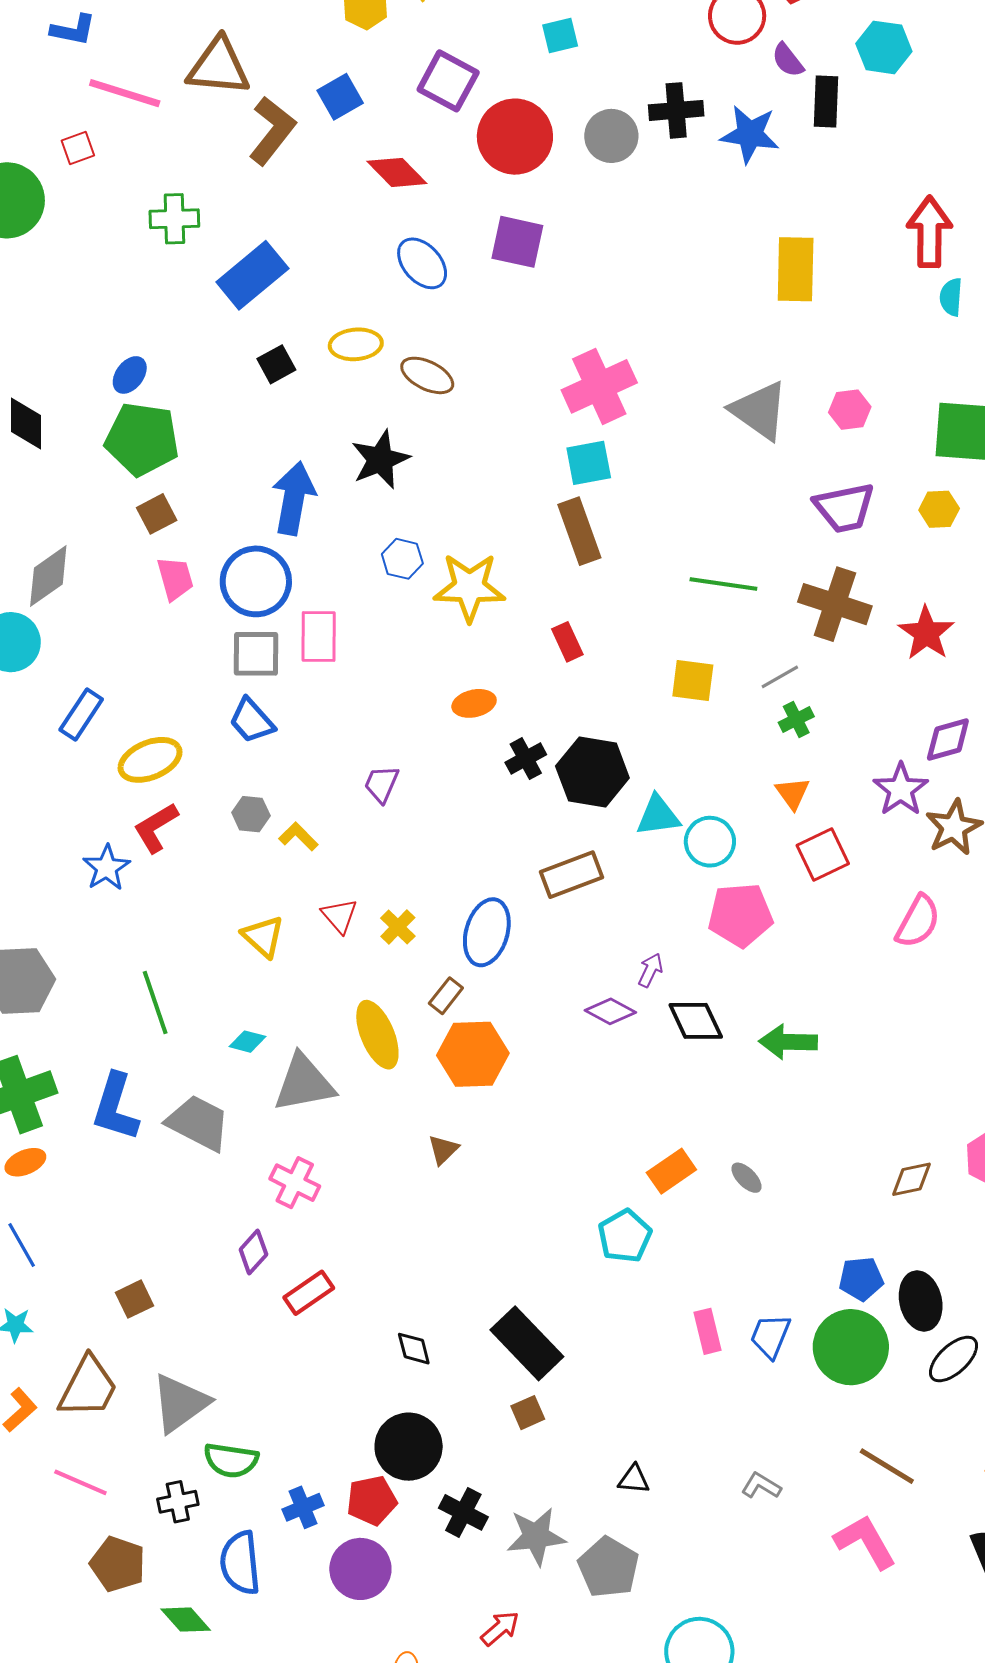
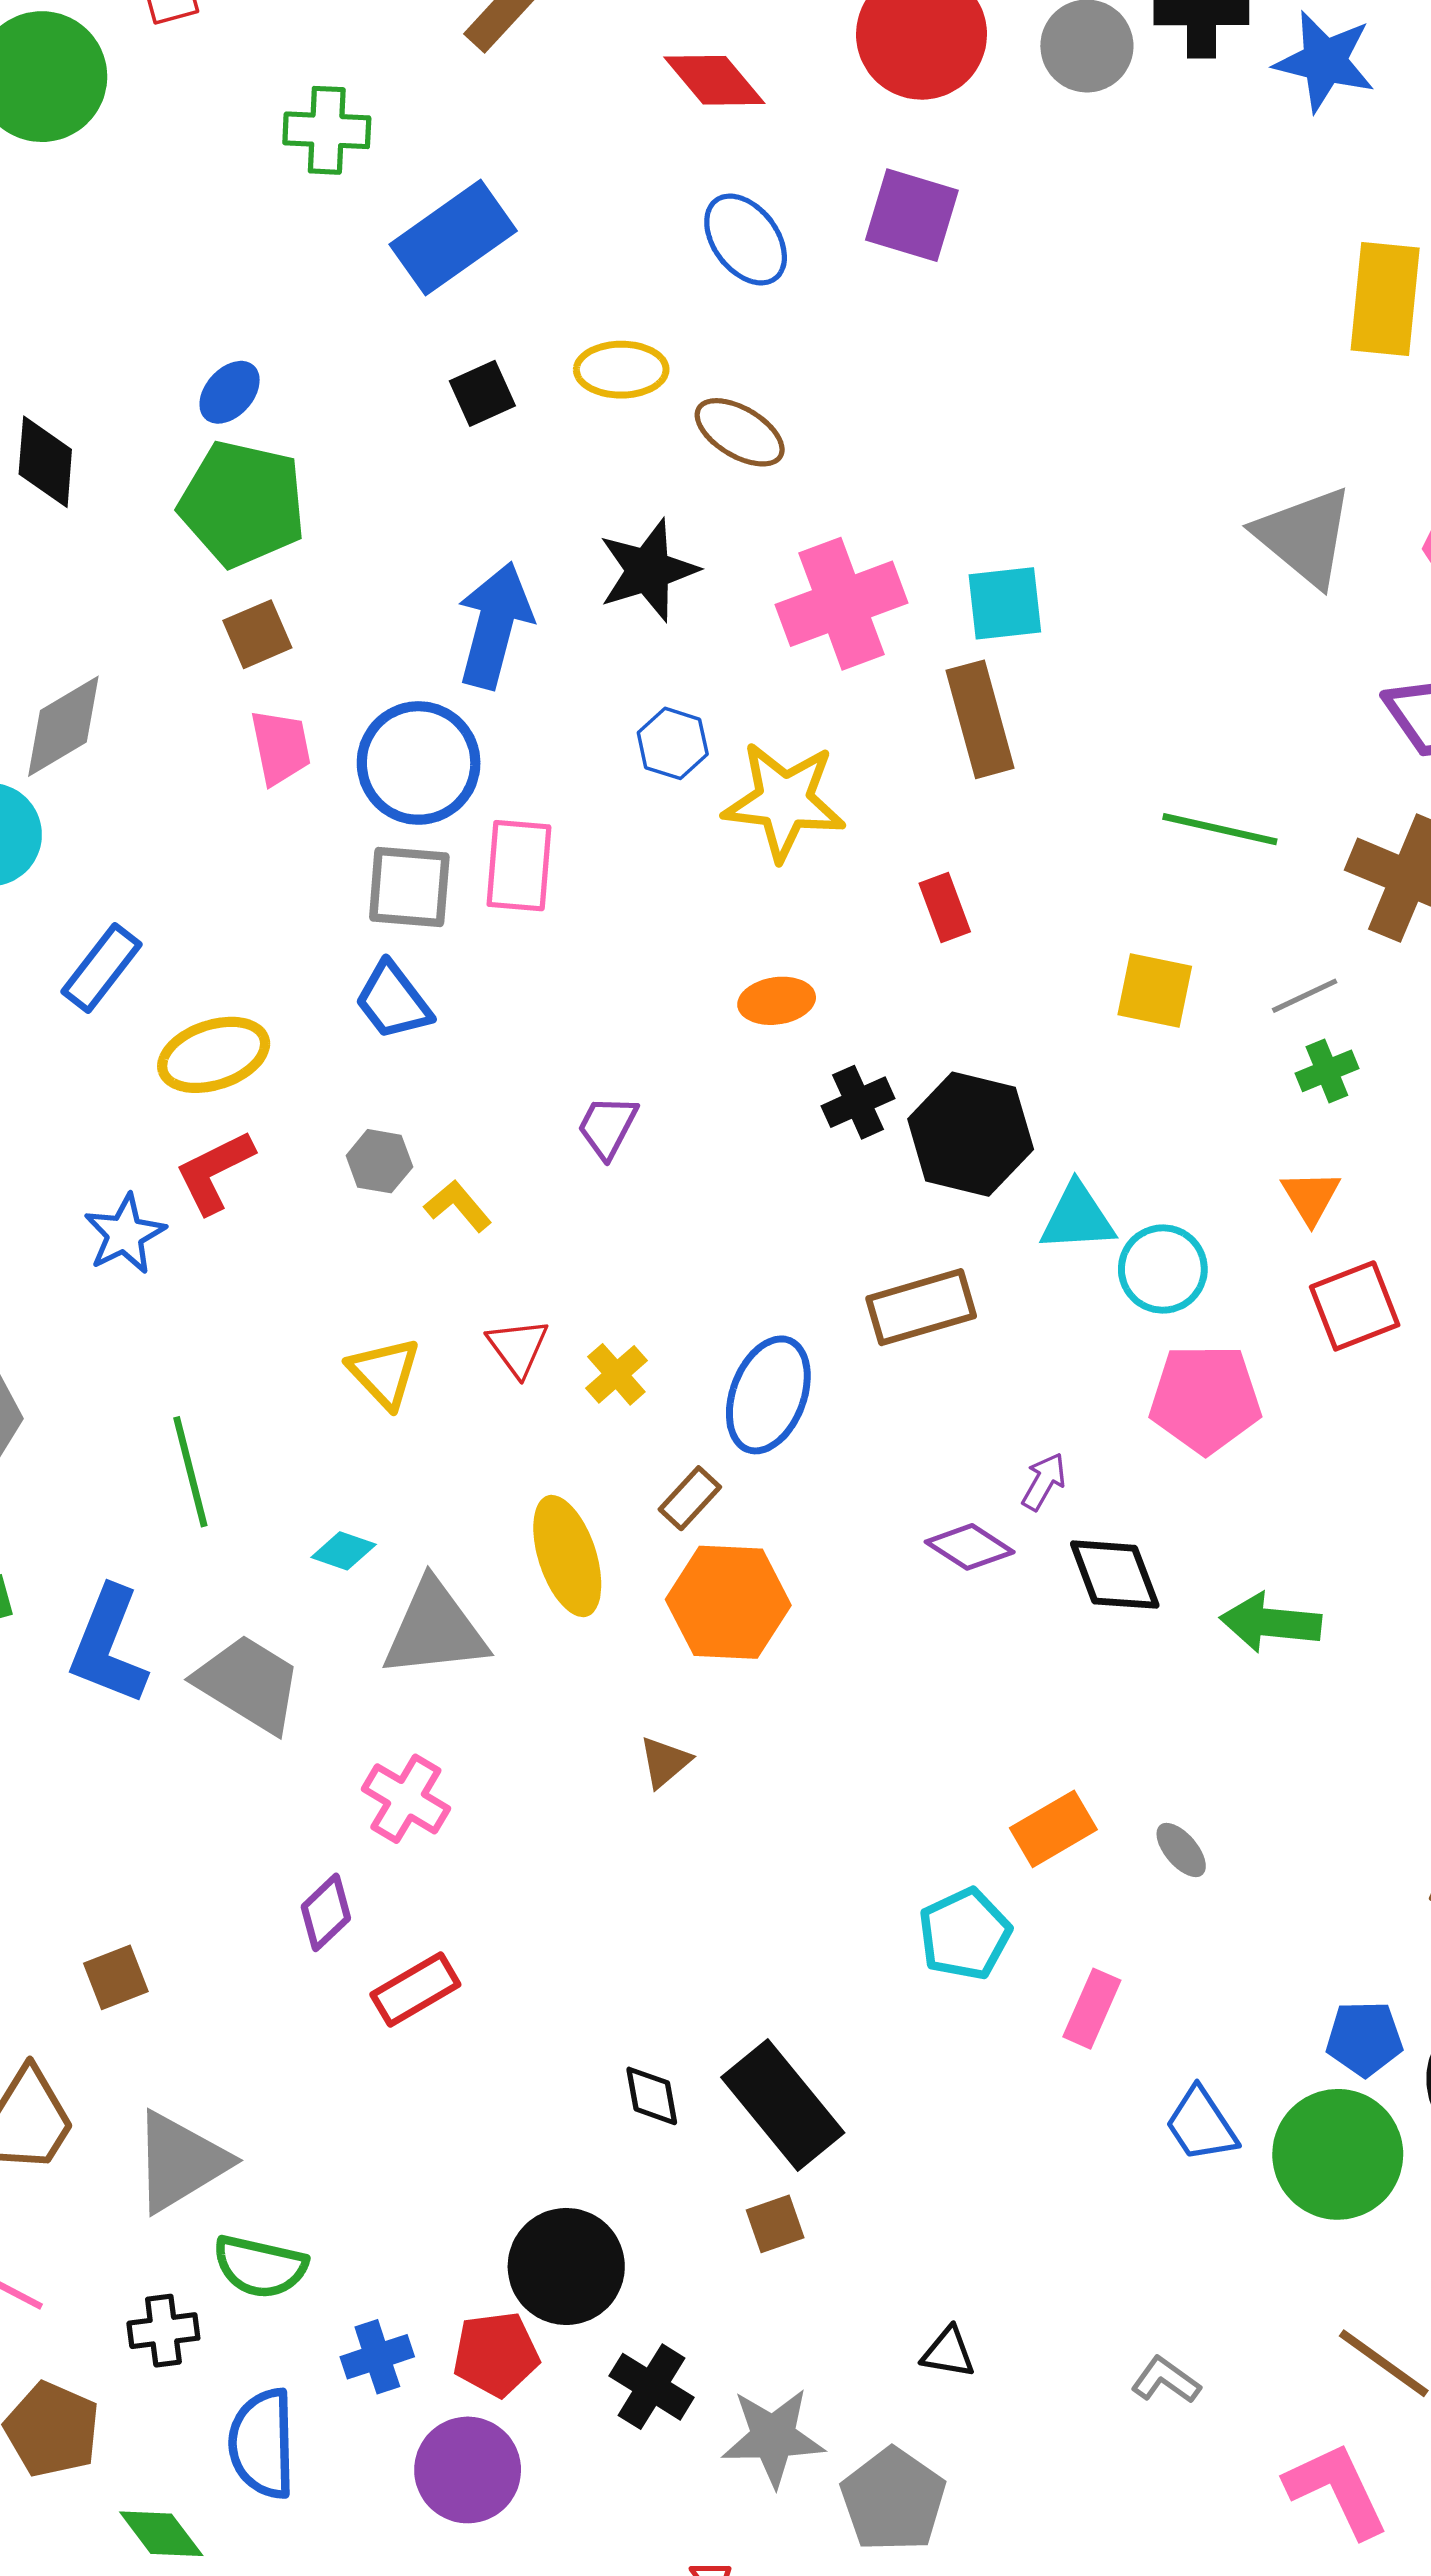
pink cross: (599, 386) -> (842, 604), moved
pink rectangle: (708, 1331) -> (1092, 2009), moved, turned 33
blue trapezoid: (770, 1336) -> (1201, 2125), turned -60
black diamond: (414, 1349) -> (652, 2096), moved

